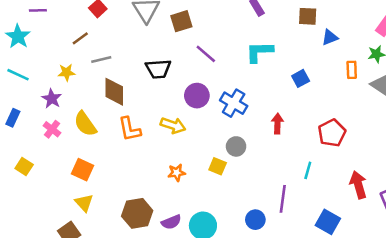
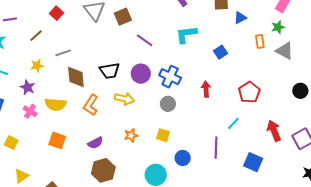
brown line: (80, 38) -> (36, 36), moved
black trapezoid: (158, 69) -> (110, 71), moved
yellow semicircle: (85, 124) -> (56, 104), turned -45
orange L-shape: (130, 129) -> (91, 105), turned 50
gray circle: (236, 146) -> (168, 104), moved
yellow square: (218, 166) -> (163, 135), moved
cyan line: (308, 170) -> (233, 123), turned 32
yellow triangle: (84, 203) -> (21, 176), moved, turned 42
blue circle: (255, 220) -> (183, 158), moved
purple semicircle: (171, 222) -> (95, 143), moved

